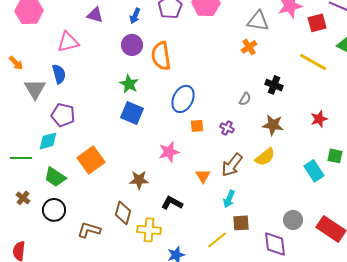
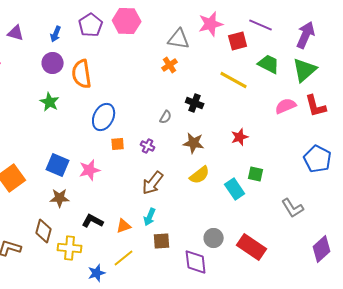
blue square: (132, 113) -> (58, 165), moved
yellow semicircle: (265, 157) -> (200, 175), moved
orange triangle: (203, 176) -> (124, 226), moved, turned 42
yellow line: (217, 240) -> (124, 258), moved

